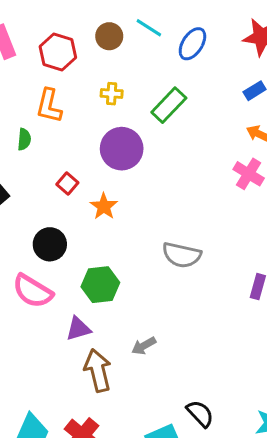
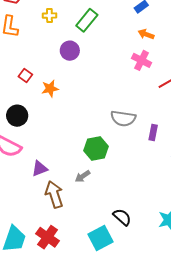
purple circle: (122, 149) -> (70, 51), moved, size x0.7
orange star: (104, 206) -> (50, 89), turned 30
gray semicircle: (182, 255) -> (123, 118), moved
green hexagon: (100, 285) -> (96, 149), moved

